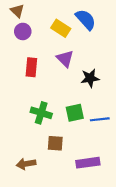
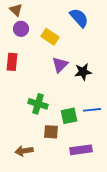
yellow rectangle: (61, 28) -> (50, 37), moved
purple triangle: (65, 59) -> (60, 65), moved, turned 30
red rectangle: (31, 67) -> (12, 62), moved
green square: (75, 113) -> (69, 116), moved

